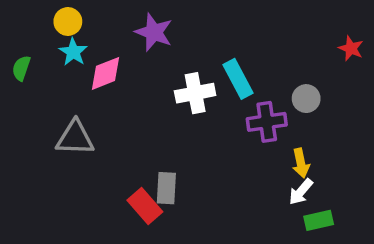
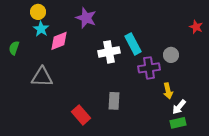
green semicircle: (21, 68) -> (14, 48), moved
gray rectangle: (166, 188) -> (114, 101), moved
white arrow: (301, 192) -> (179, 107), moved

